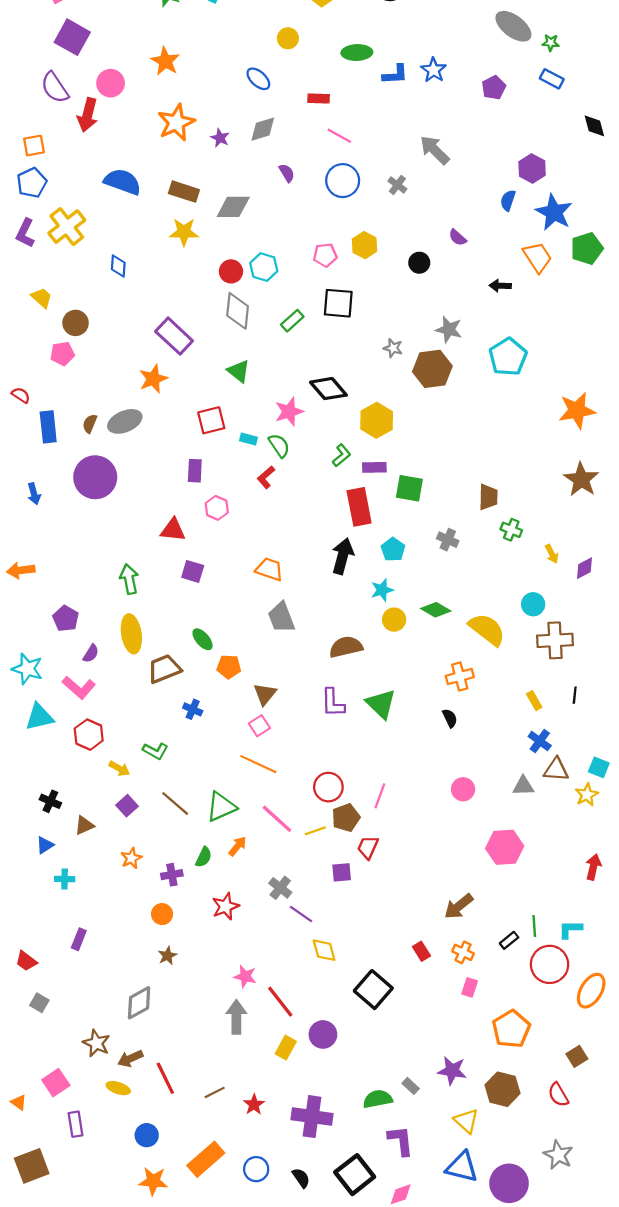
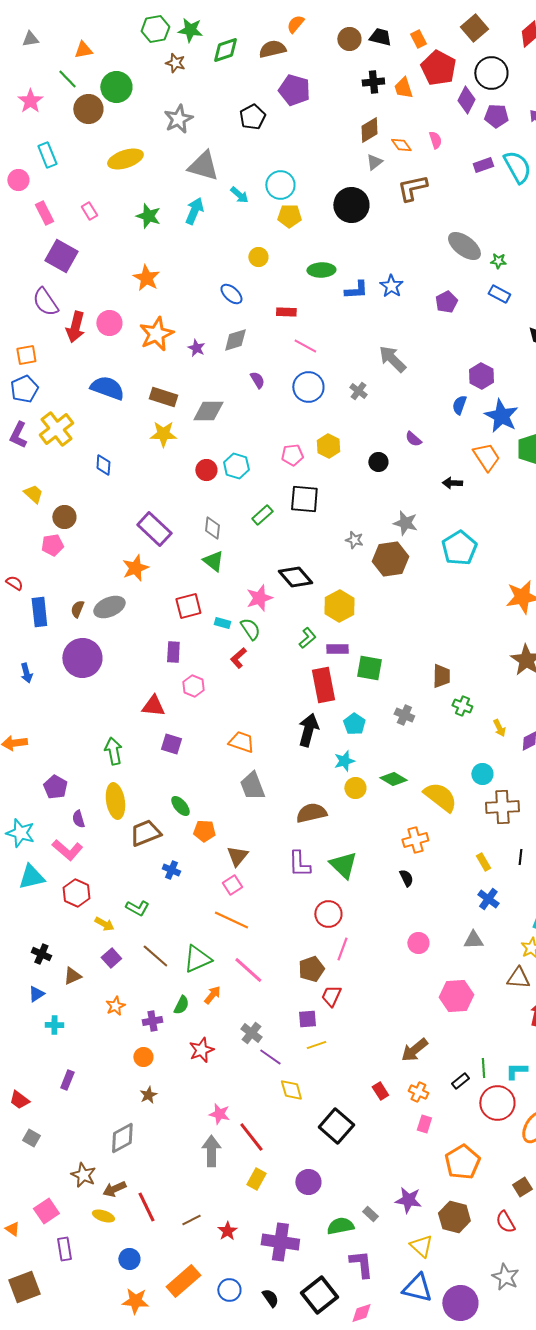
pink circle: (111, 83) -> (109, 323), moved
gray diamond: (238, 311) -> (212, 528), moved, size x0.7
purple semicircle: (91, 654) -> (78, 819), turned 132
brown triangle: (556, 770) -> (518, 978), moved
red circle: (328, 787) -> (328, 914), moved
yellow line: (315, 831) -> (316, 1045), moved
purple circle: (323, 1034) -> (308, 1182), moved

